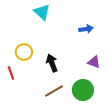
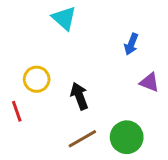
blue arrow: (86, 29) -> (131, 44), turned 120
purple triangle: (94, 62) -> (150, 82), moved

